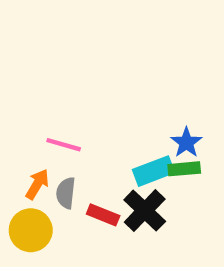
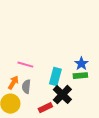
cyan rectangle: (153, 171) -> (55, 77), moved, turned -54
red rectangle: (103, 215) -> (45, 108), moved, turned -48

